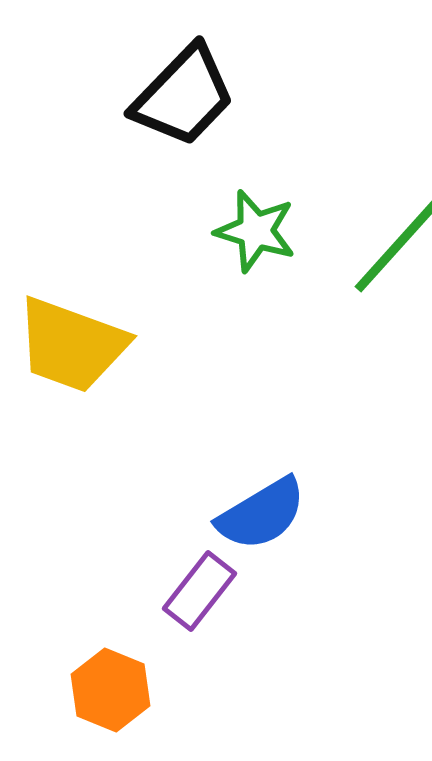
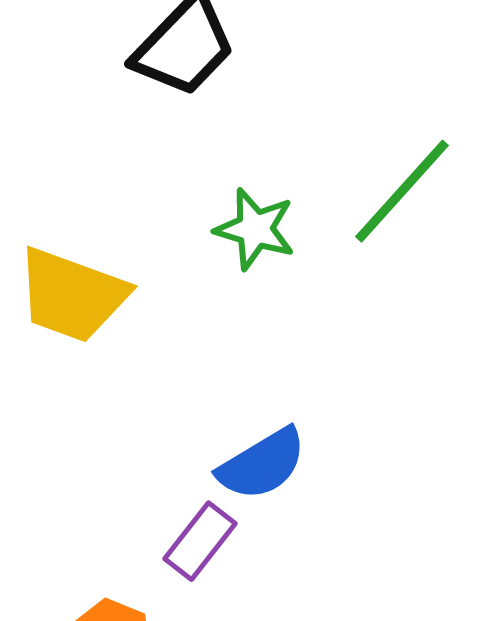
green star: (255, 231) -> (255, 229), moved

